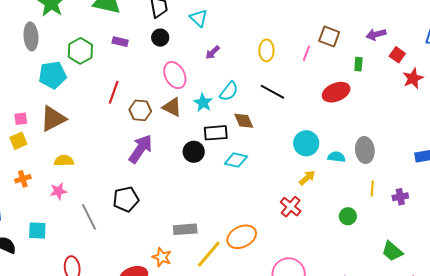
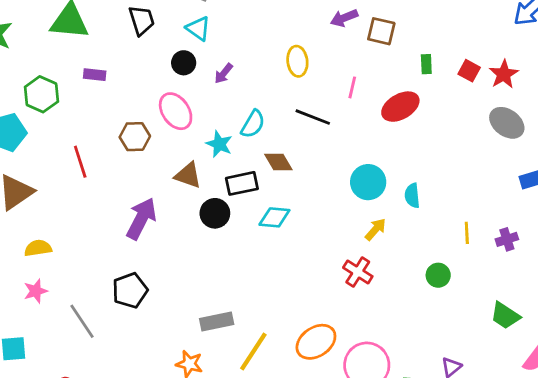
purple arrow: (376, 34) -> (344, 18), moved
black circle: (160, 38) -> (184, 63), moved
pink line: (306, 53) -> (352, 87), moved
red square: (397, 55) -> (469, 71), moved
red line: (114, 92) -> (80, 162), moved, turned -30
brown triangle: (172, 107) -> (188, 175), moved
brown hexagon: (140, 110) -> (135, 137), moved
gray ellipse: (365, 150) -> (507, 123), moved, turned -40
cyan semicircle: (337, 157) -> (412, 196), turned -96
orange ellipse: (242, 237) -> (316, 342), moved

